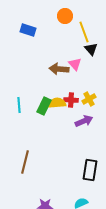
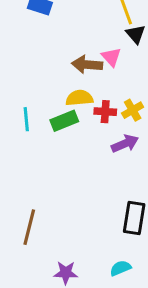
yellow semicircle: (57, 103) -> (79, 98), moved
green rectangle: (44, 106) -> (64, 121), turned 42
brown line: (25, 162) -> (29, 227), moved

